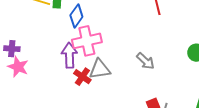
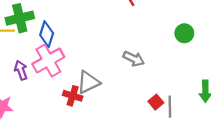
pink cross: (87, 41) -> (48, 61), moved
purple arrow: (69, 55) -> (21, 70), moved, size x0.7

